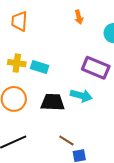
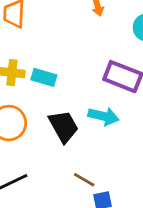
black trapezoid: (53, 102) -> (63, 126), turned 60

